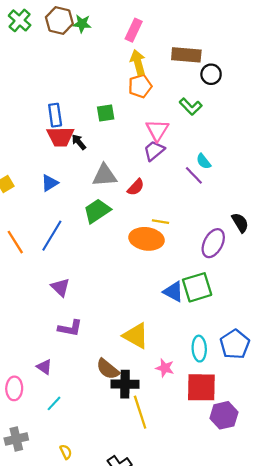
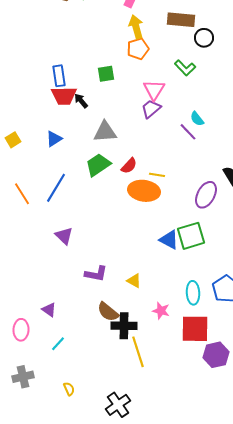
red semicircle: (136, 187) -> (129, 166), moved
purple L-shape: (70, 328) -> (96, 274), moved
yellow triangle: (136, 336) -> (134, 281), size x0.6

